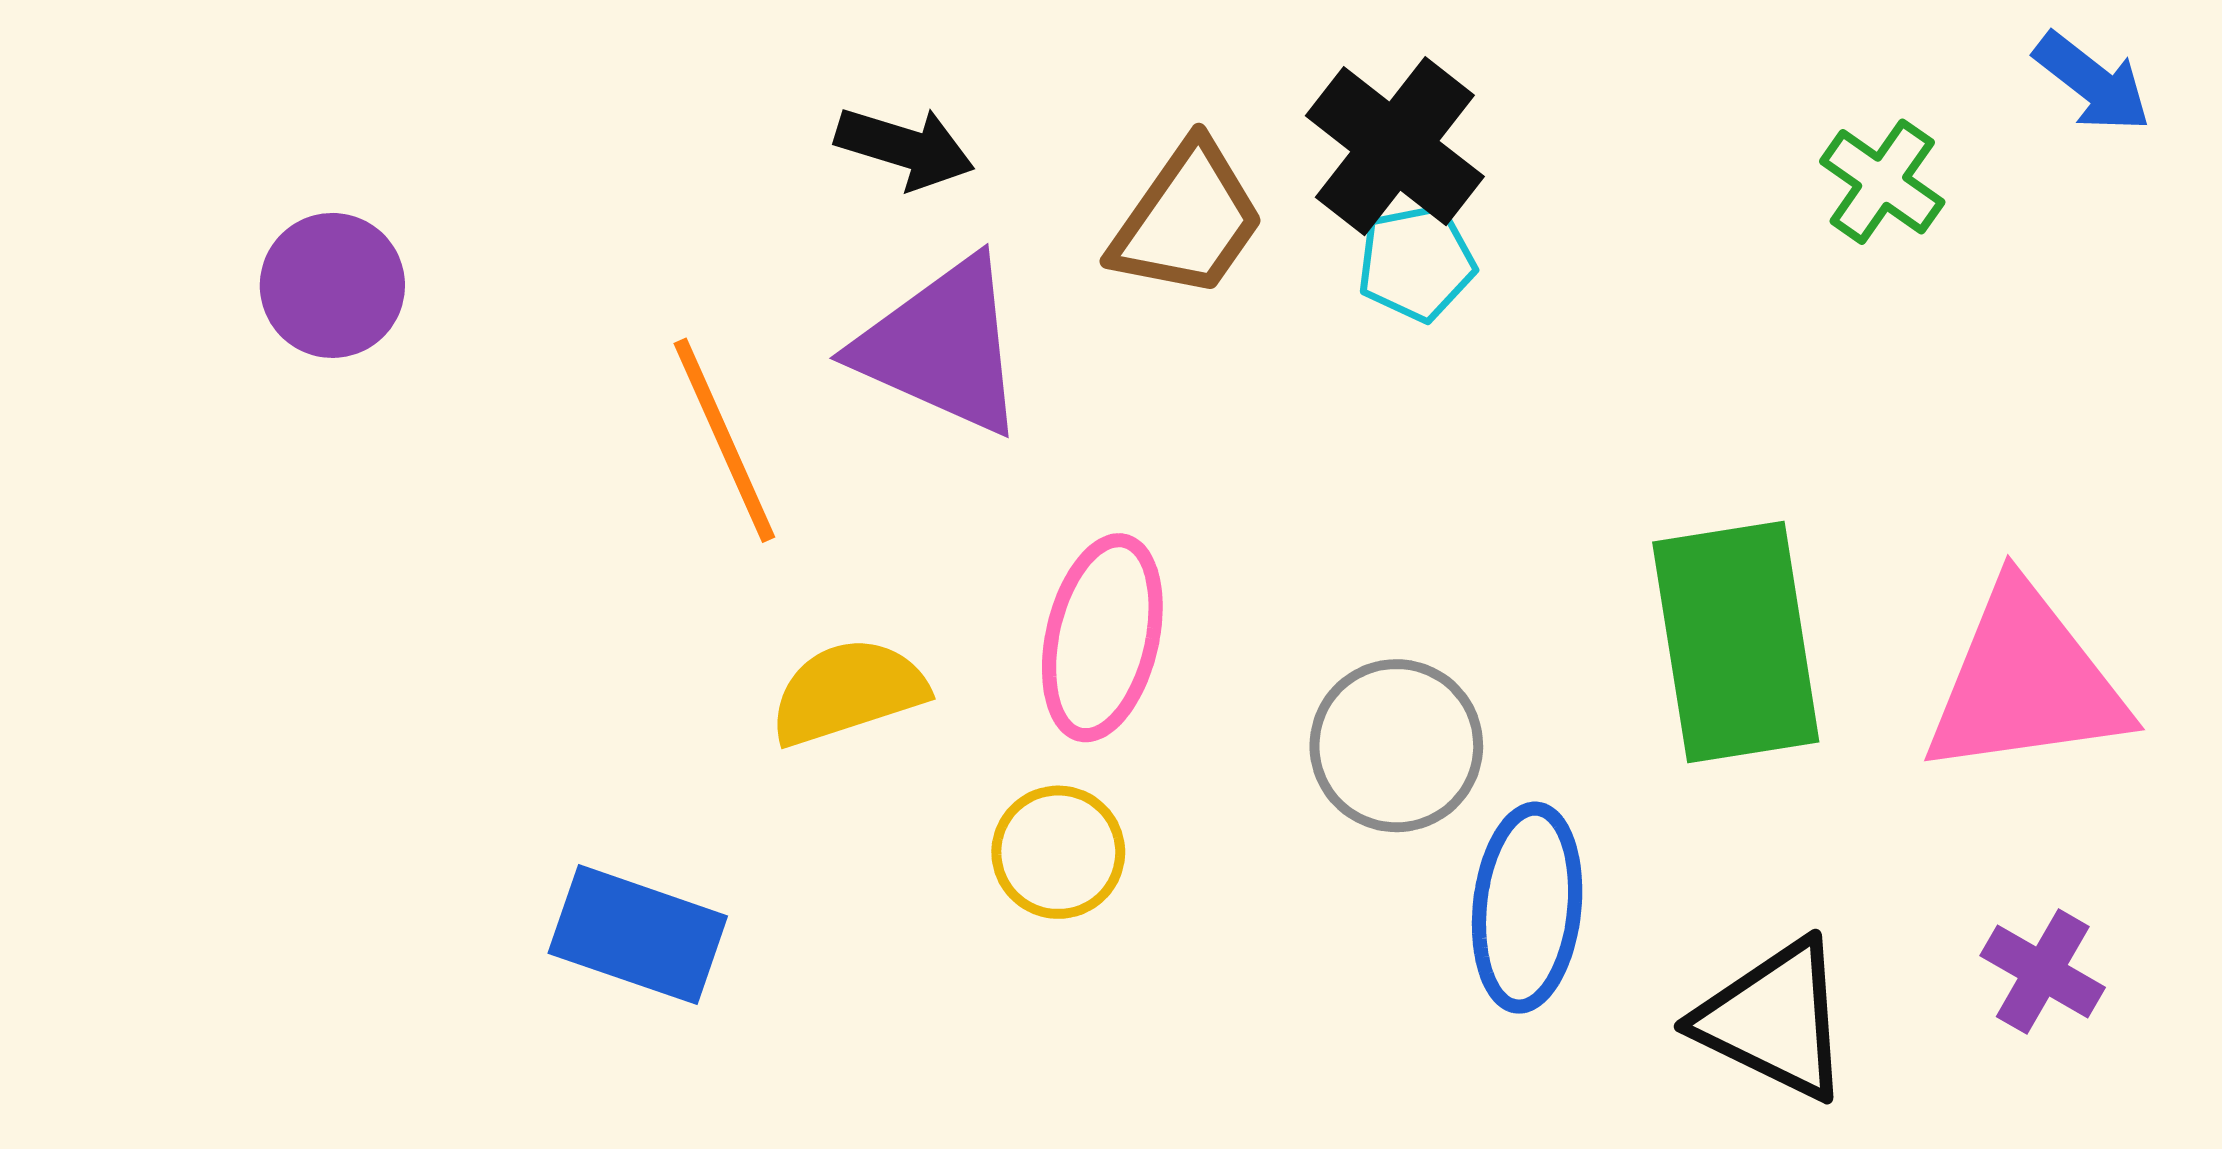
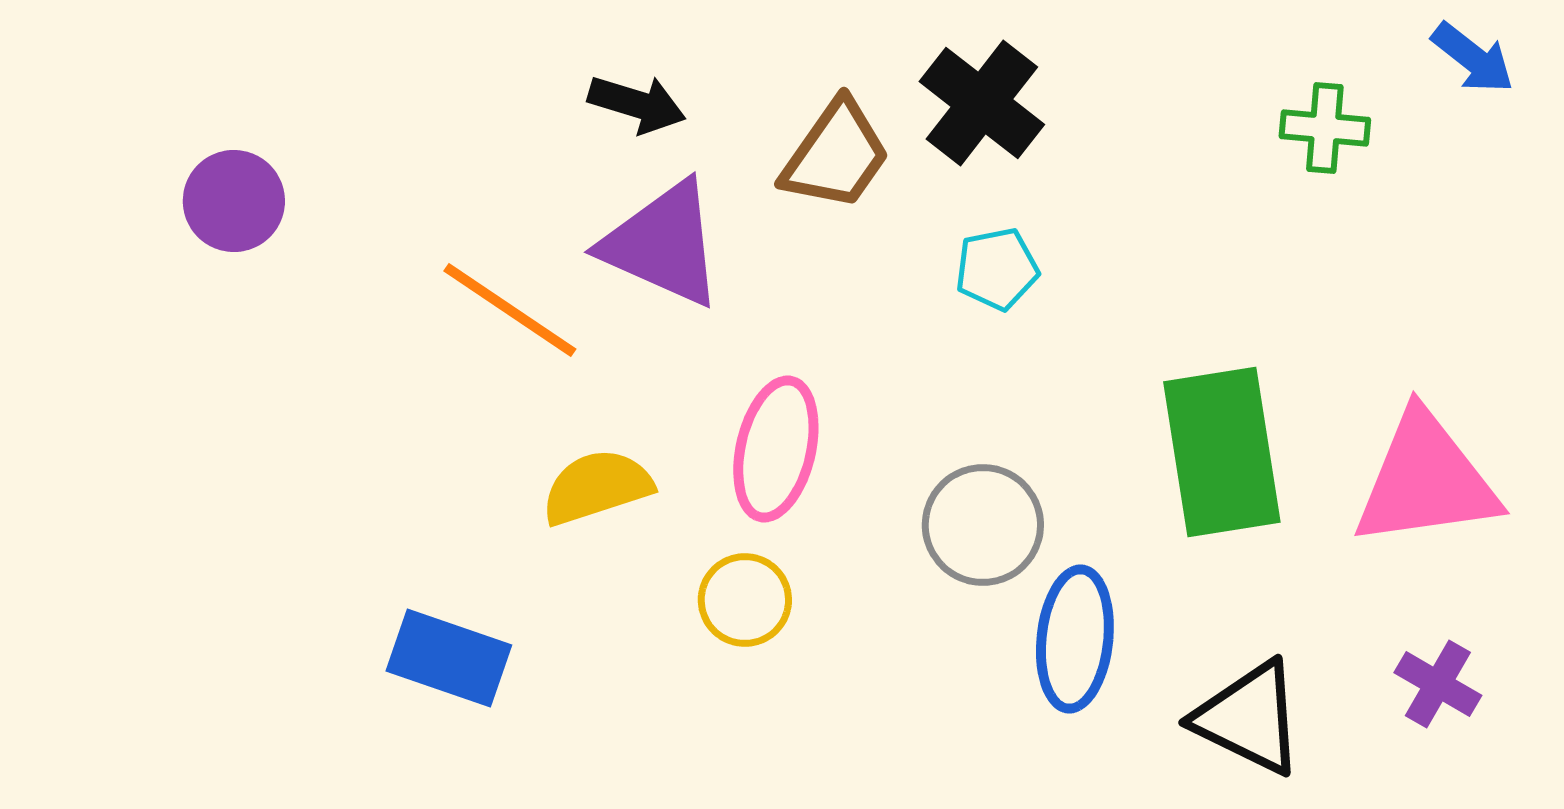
green cross: (1882, 182) -> (1325, 128), turned -30
cyan pentagon: (1416, 263) -> (997, 269), moved
orange line: (724, 440) -> (510, 310), turned -32

